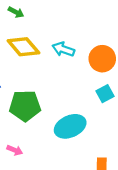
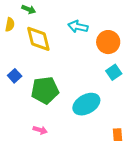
yellow diamond: (23, 47) -> (38, 39), turned 32
cyan arrow: (63, 49) -> (78, 27), moved

